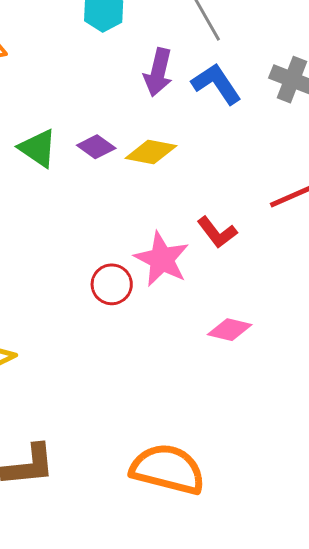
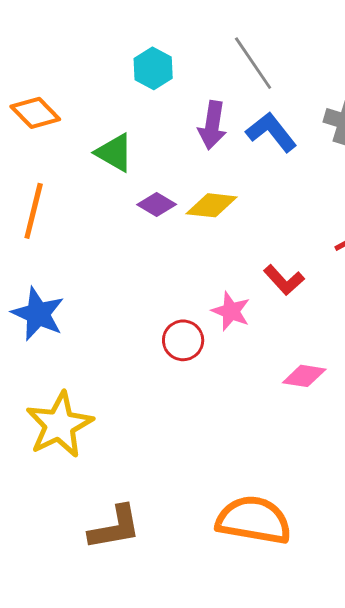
green triangle: (38, 148) -> (114, 153), moved
pink star: (162, 259) -> (231, 311), size x0.7

